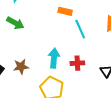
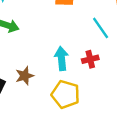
cyan line: (80, 29) -> (101, 28), moved

